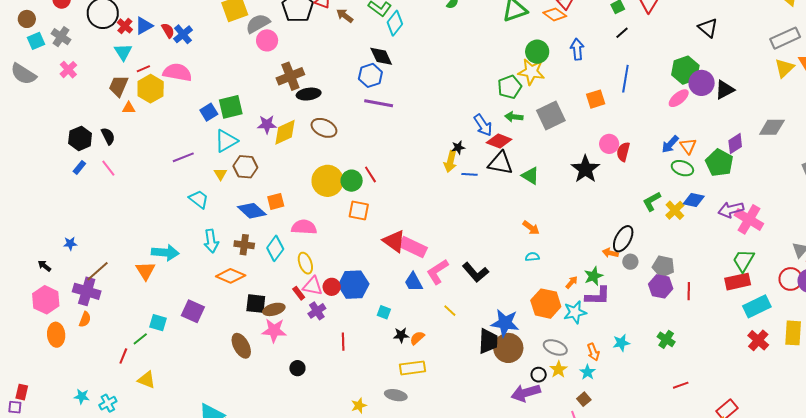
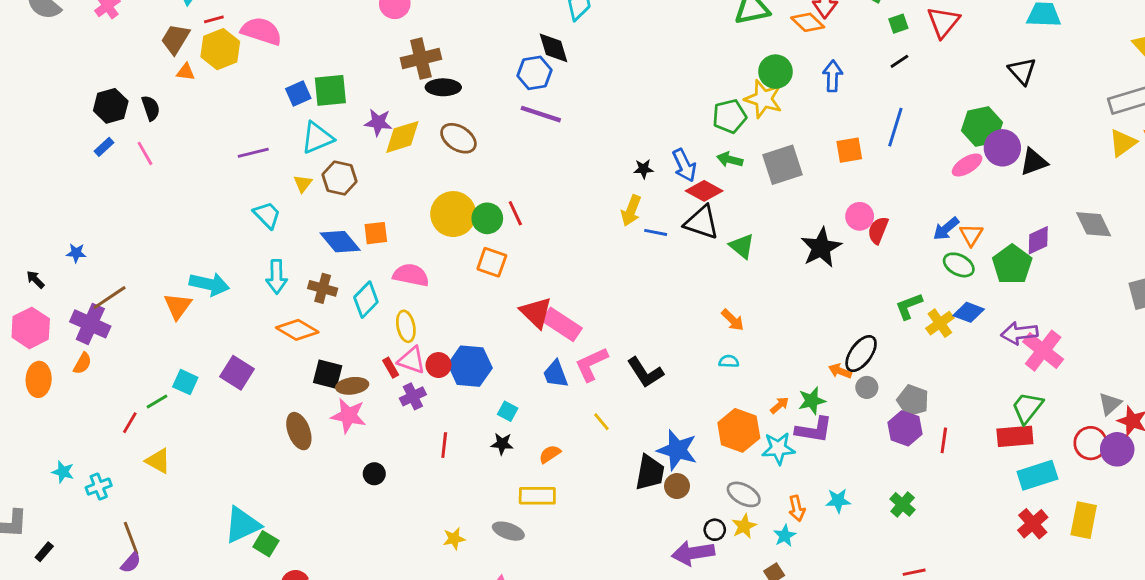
gray diamond: (772, 127) -> (1094, 224), turned 56
black star: (458, 147) -> (644, 169), moved
black star: (401, 335) -> (502, 444), moved
brown circle: (508, 348) -> (677, 486), size x0.6

